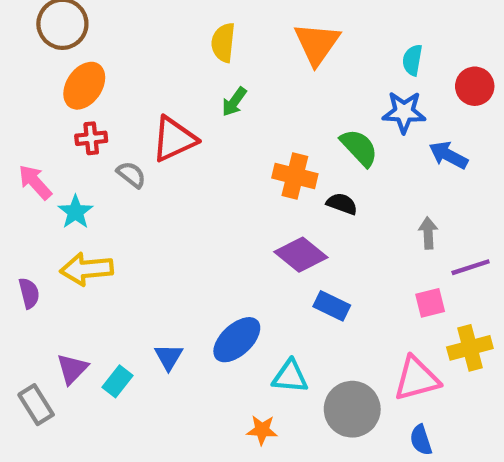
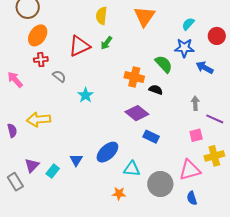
cyan semicircle: (412, 60) -> (188, 24), turned 32
red triangle: (174, 139) -> (79, 46), moved
cyan star: (75, 212) -> (86, 95), moved
purple line: (471, 267) -> (215, 119), turned 42

